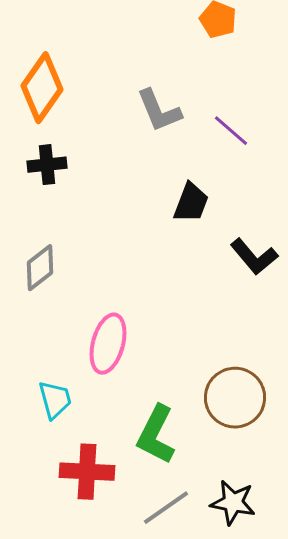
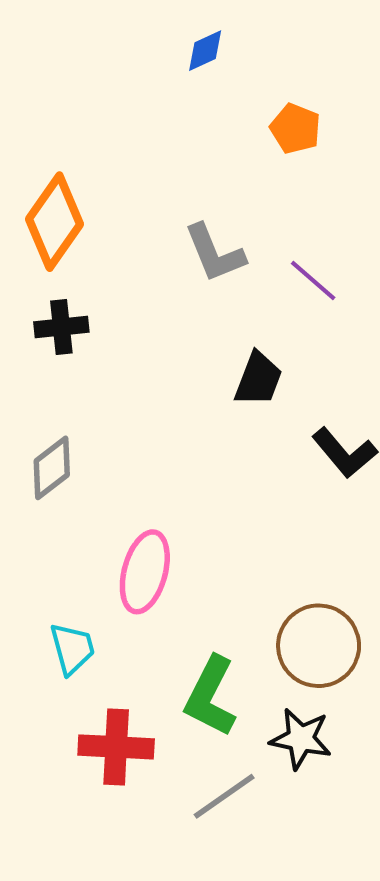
black star: (233, 503) -> (301, 739), moved

